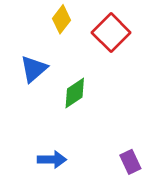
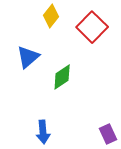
blue arrow: (52, 160) -> (43, 132), turned 85

